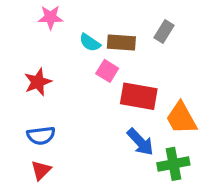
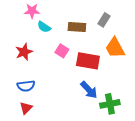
cyan semicircle: (90, 43) -> (44, 27), moved
pink square: (107, 71) -> (62, 51), moved
orange trapezoid: (181, 118) -> (115, 48), moved

